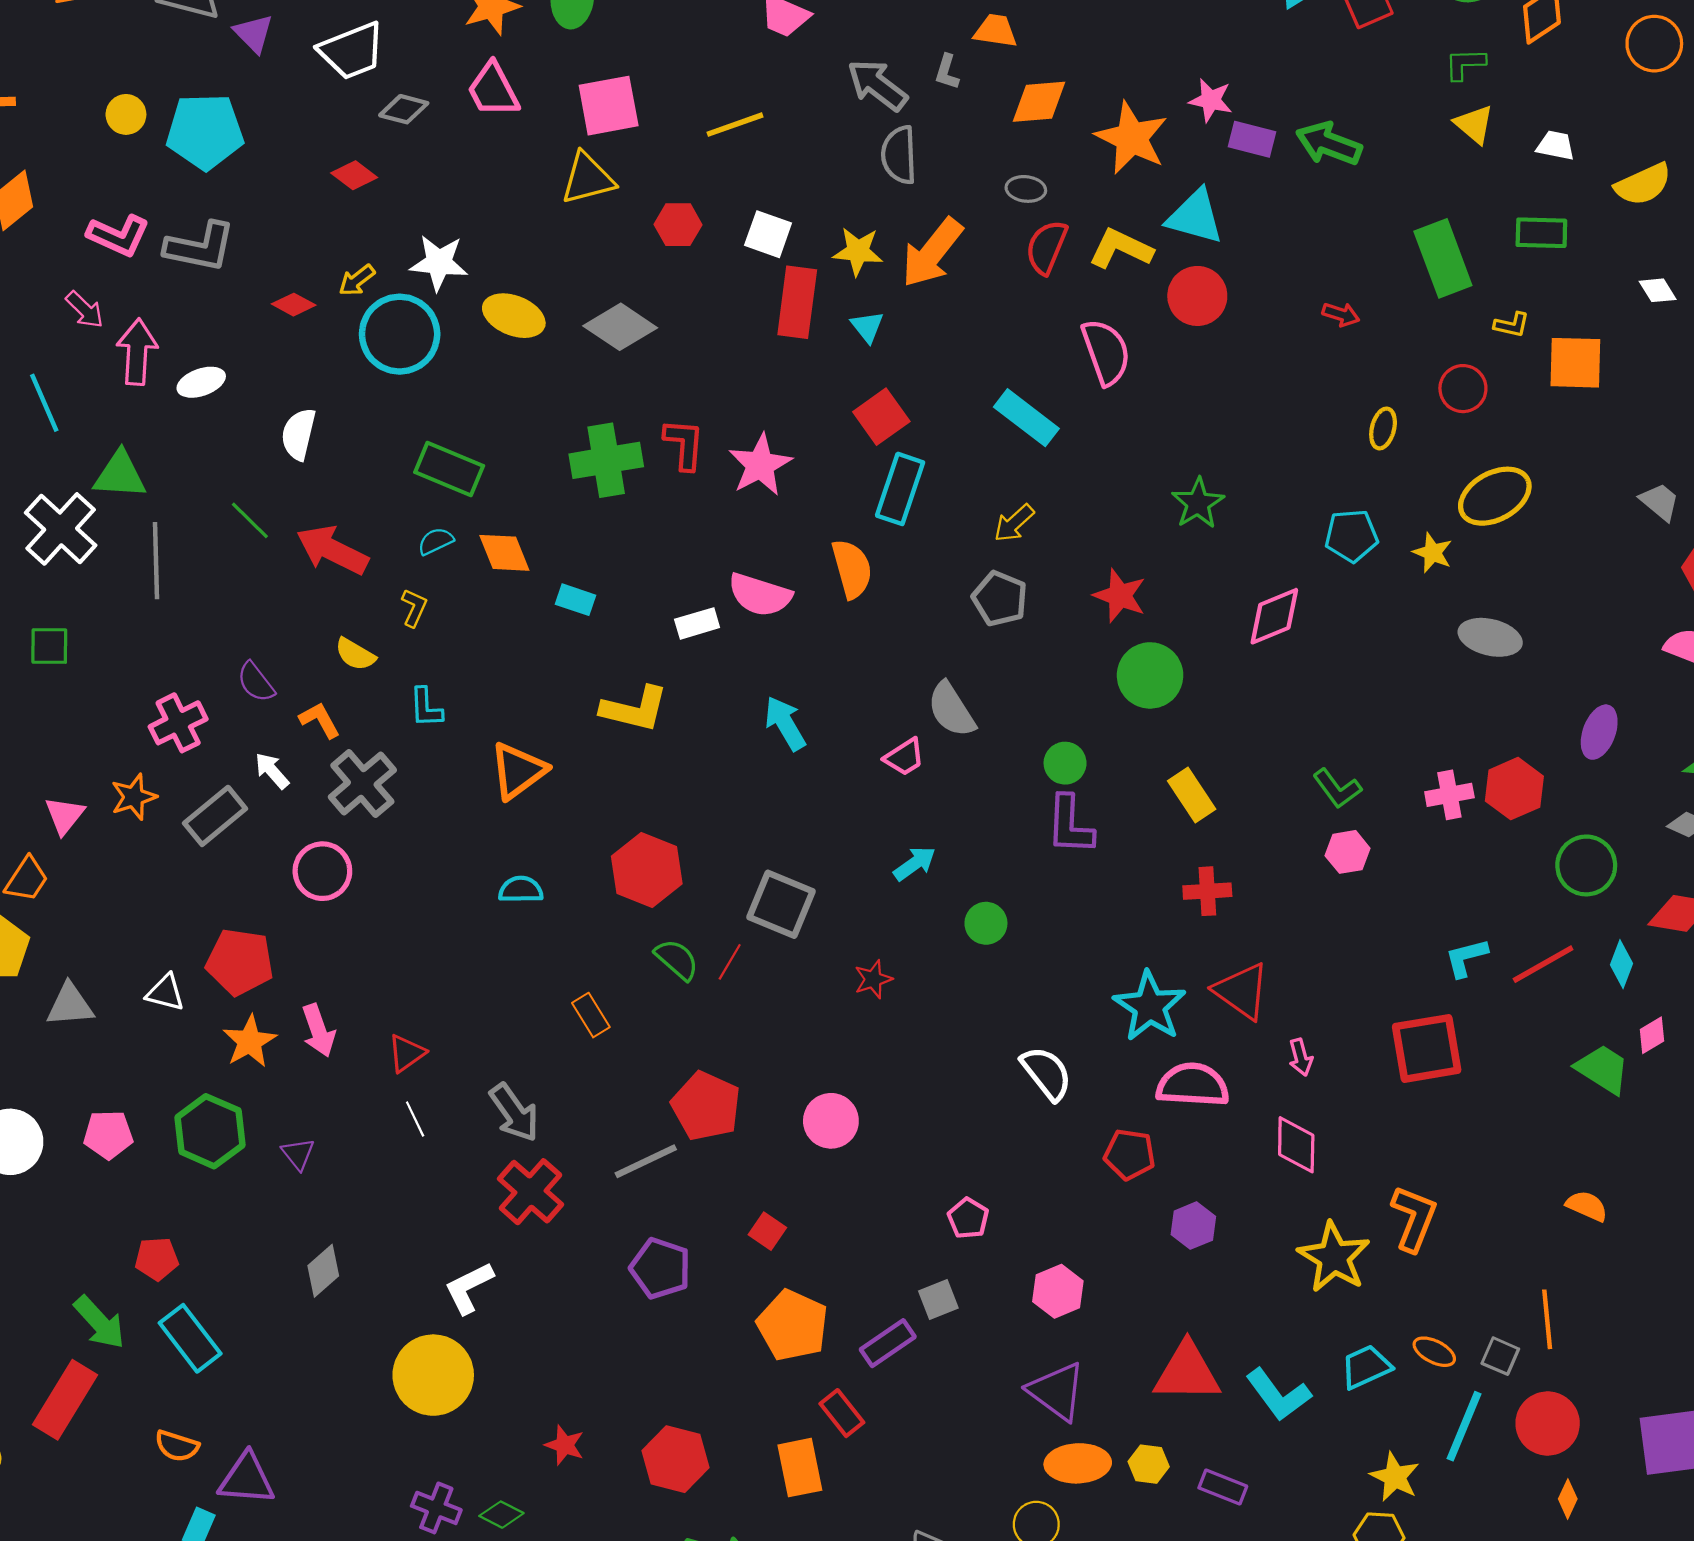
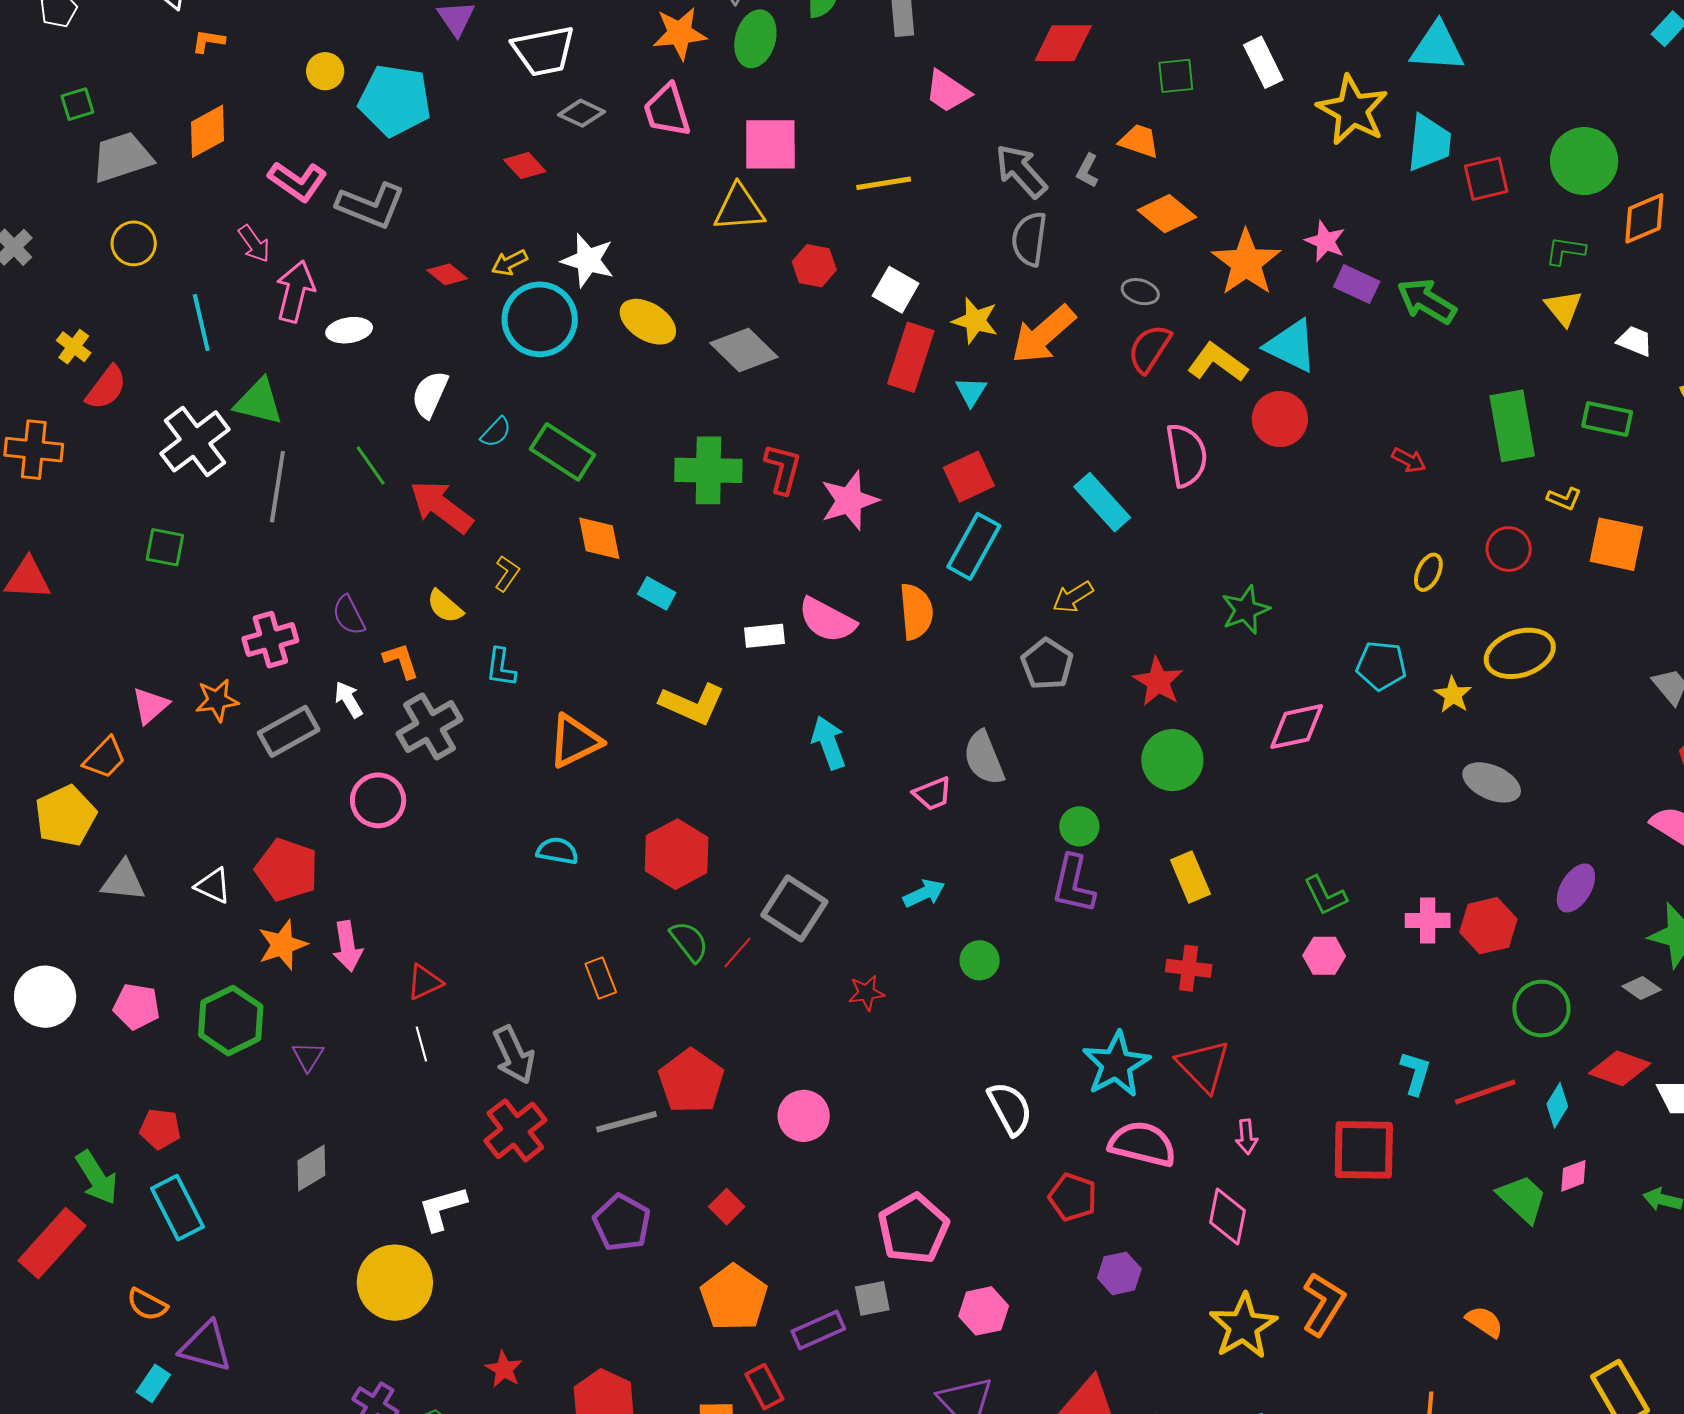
orange diamond: (1039, 102) -> (1167, 214), turned 34
cyan semicircle: (436, 541) -> (496, 432), moved, turned 148
cyan L-shape: (1466, 958) -> (1416, 1073), turned 111
pink pentagon: (968, 1218) -> (913, 1229), size x1.8

